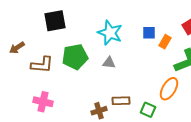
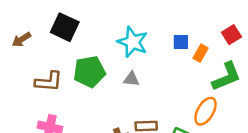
black square: (55, 21) -> (65, 27), turned 35
brown arrow: (17, 48) -> (21, 40), moved

